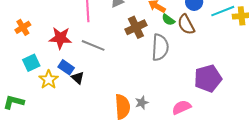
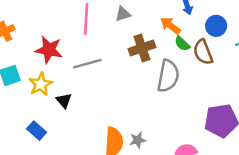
gray line: (93, 45) -> (87, 64), turned -45
blue rectangle: (66, 67) -> (37, 131), moved
yellow star: (49, 80) -> (41, 84), moved

